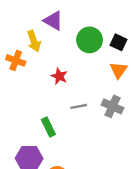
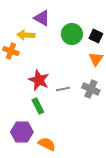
yellow arrow: (34, 41) -> (26, 35), turned 114
red star: (59, 76) -> (39, 80), moved, size x1.5

